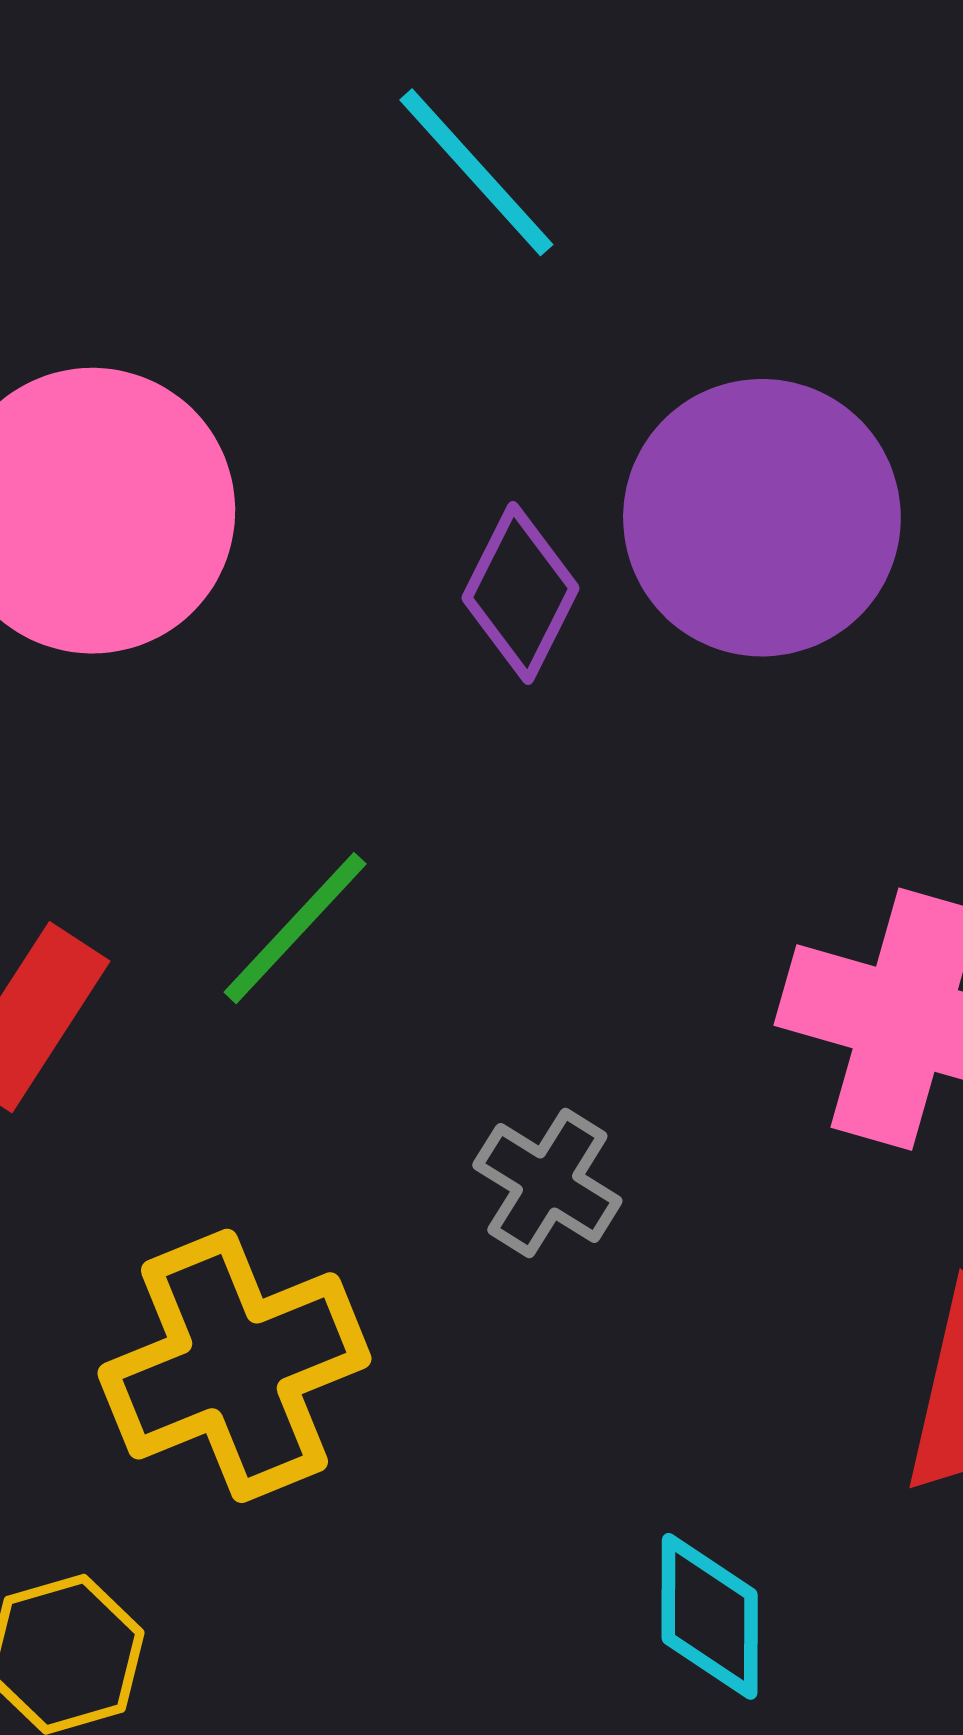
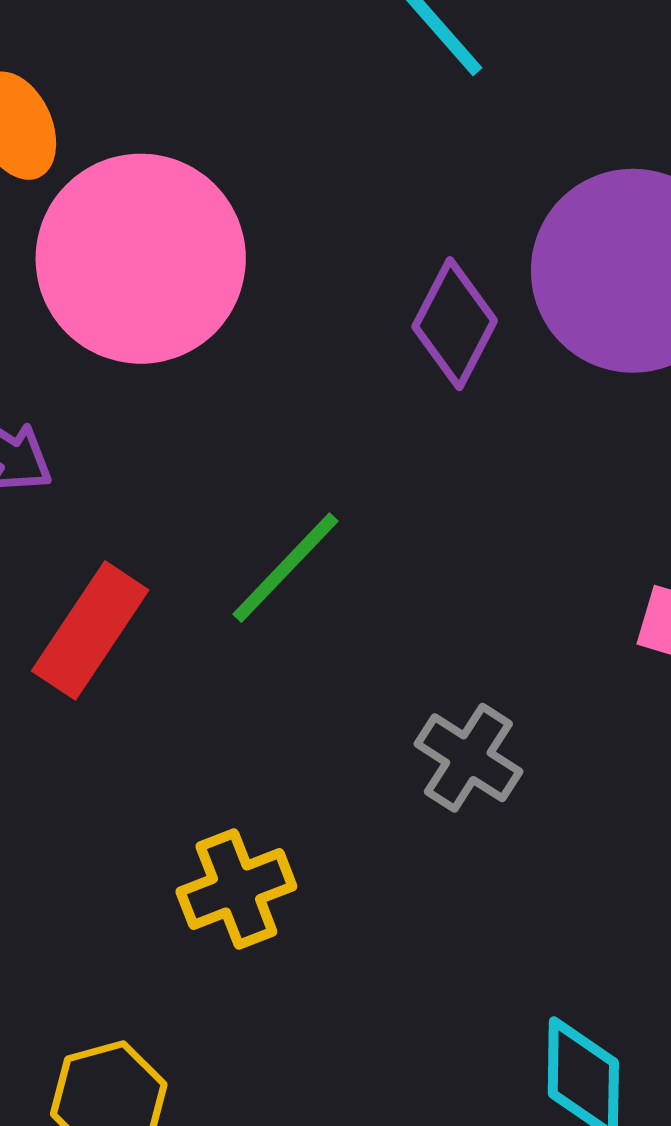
yellow cross: (234, 1366) -> (236, 889), size x0.6

